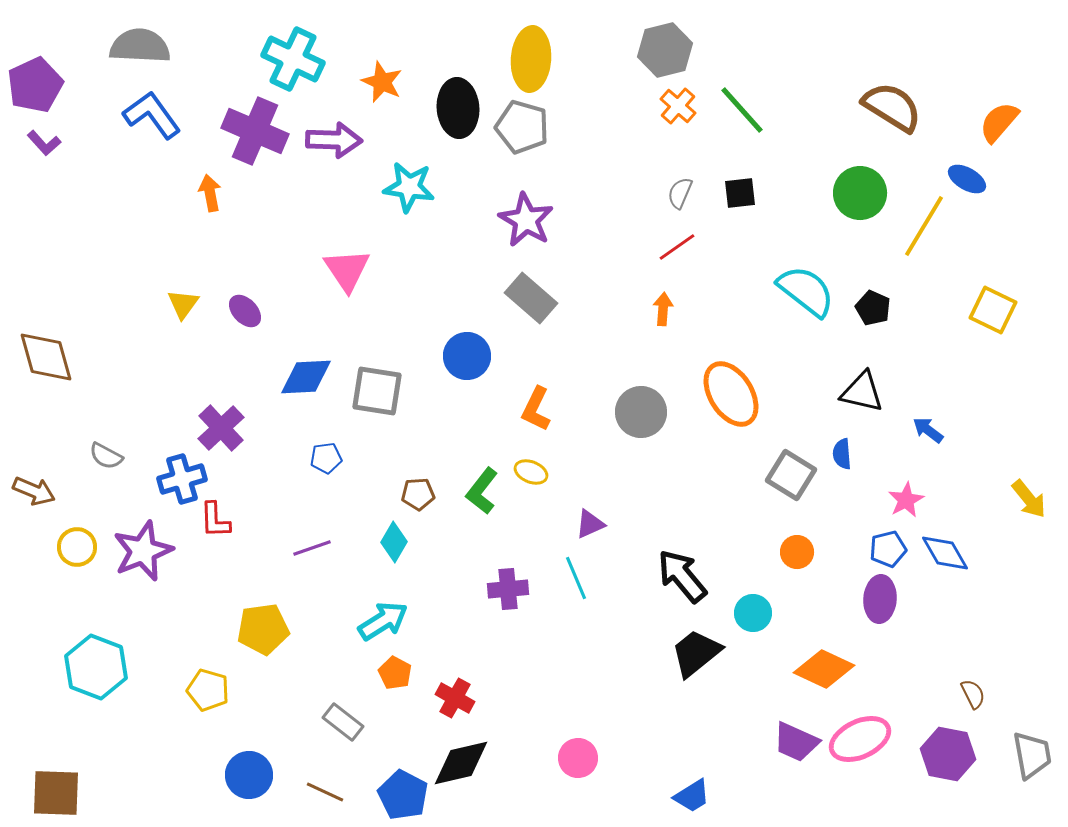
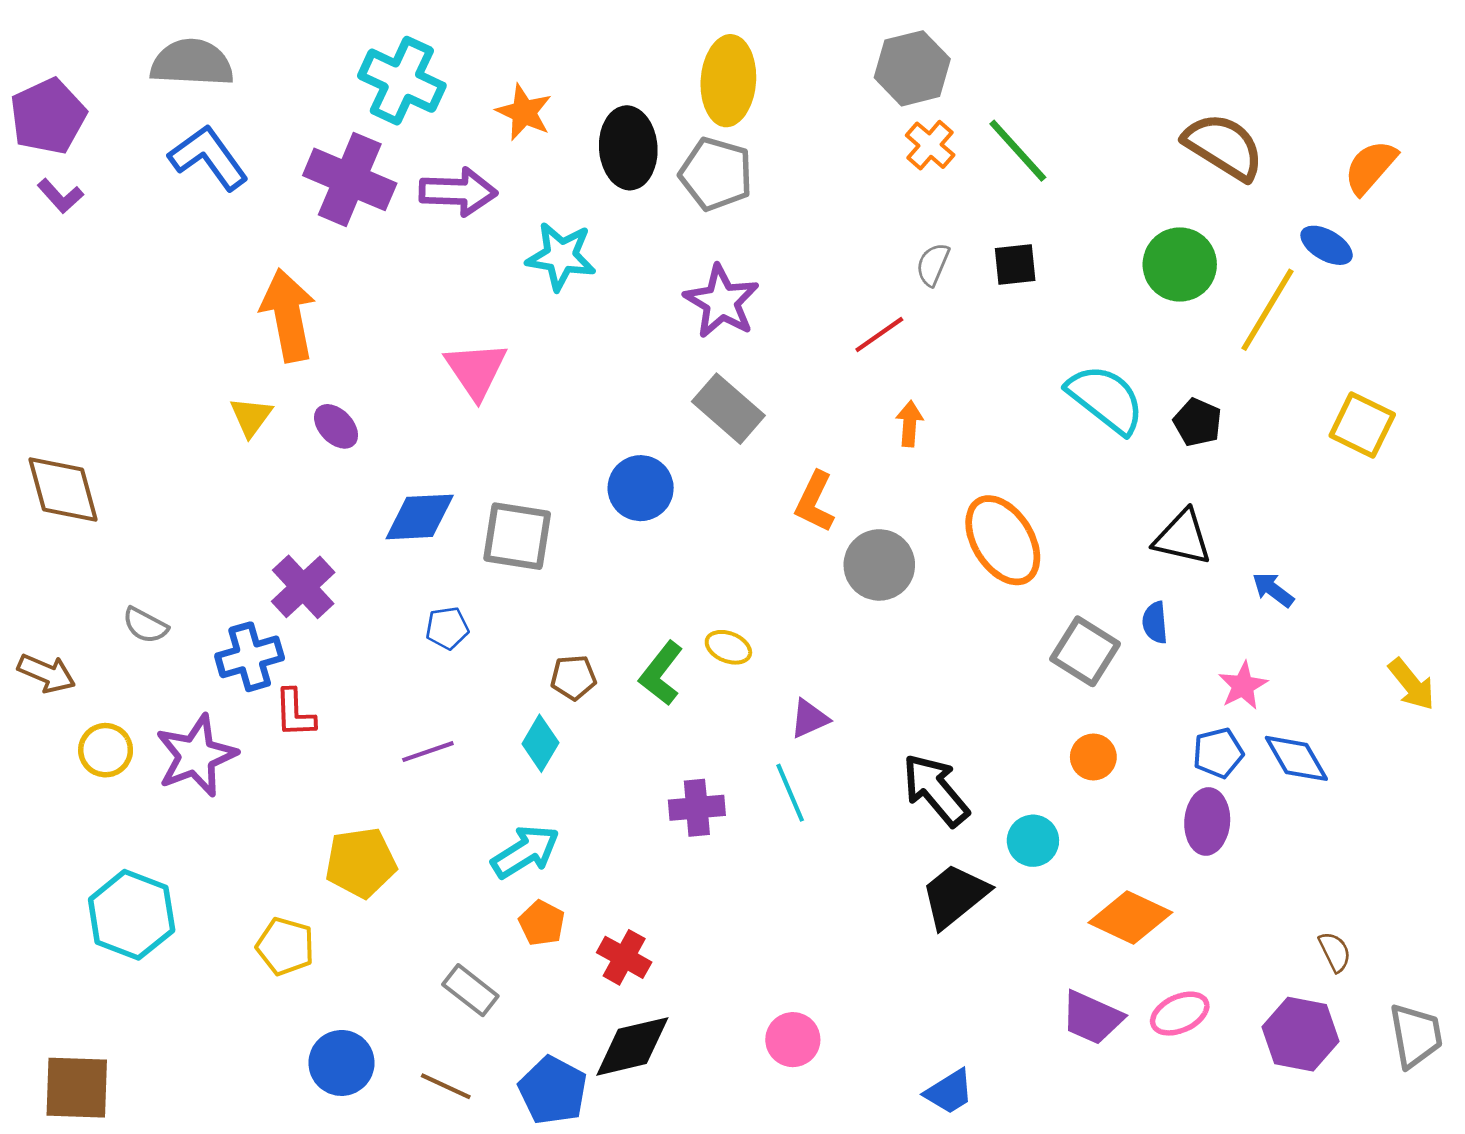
orange arrow: (210, 193) -> (288, 315), moved, size x1.8
red line: (677, 247) -> (879, 334), moved
orange L-shape: (536, 409) -> (815, 502), moved
pink ellipse: (860, 739) -> (1180, 1014), size x0.7

